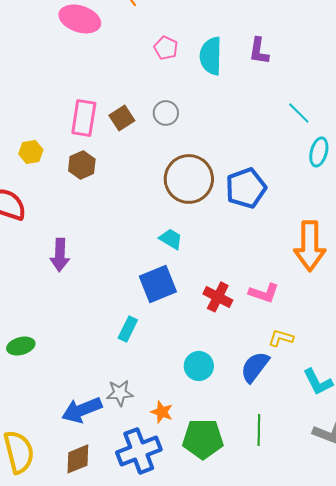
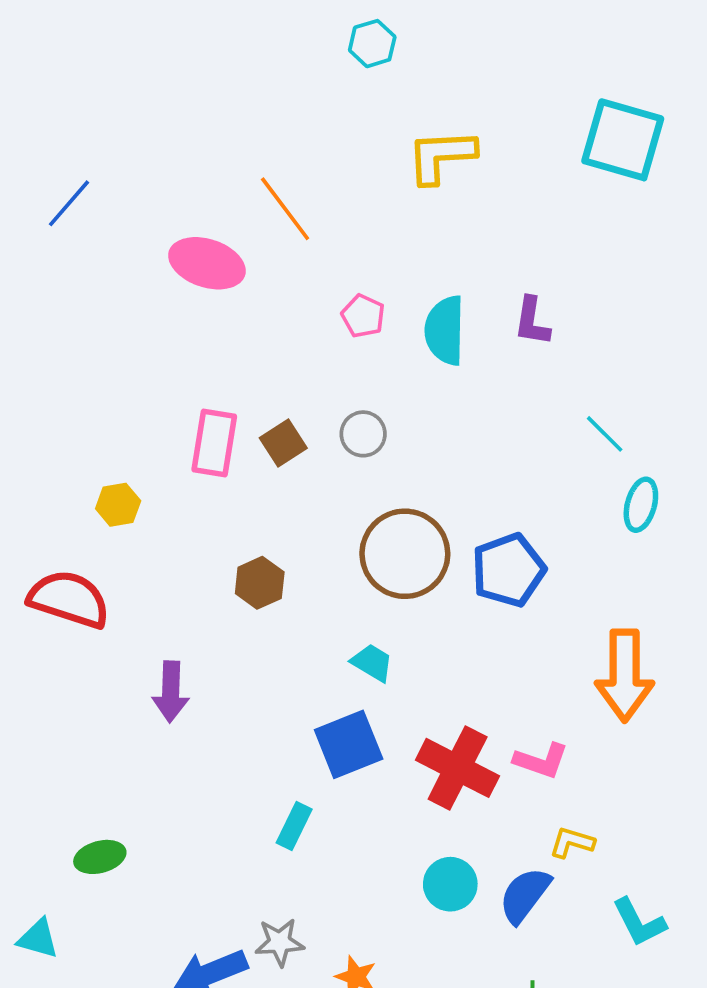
brown hexagon: (82, 165) -> (260, 583), moved
red cross: (218, 297) -> (458, 768), size x1.5
cyan circle: (199, 366) -> (450, 884), moved

